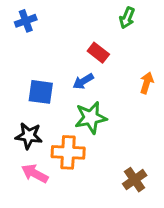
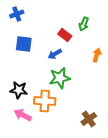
green arrow: (127, 18) -> (84, 24), moved
blue square: (41, 92) -> (24, 44), moved

